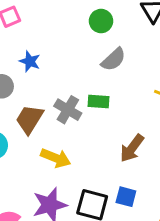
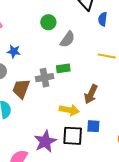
green circle: (101, 21) -> (48, 22), moved
gray cross: (68, 110) -> (45, 78), turned -30
yellow arrow: (56, 158) -> (69, 110), moved

